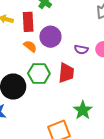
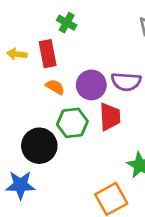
purple circle: (50, 37) -> (91, 85), moved
purple semicircle: (81, 50) -> (126, 82), size x1.5

